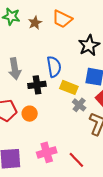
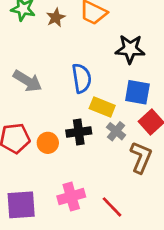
black star: (89, 45) -> (130, 49), turned 30
gray arrow: (15, 69) -> (28, 81), turned -50
black cross: (37, 85) -> (79, 132), moved

